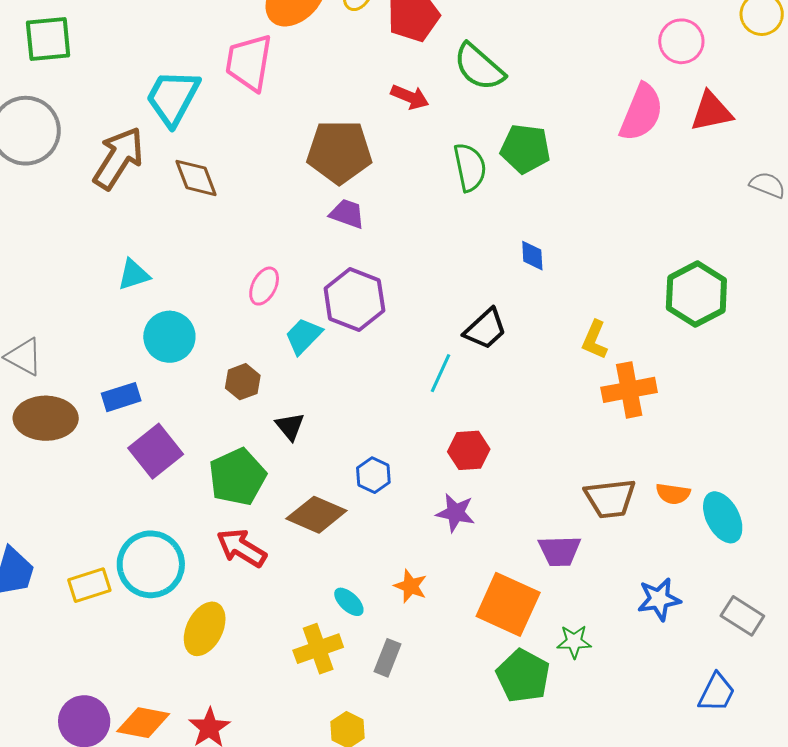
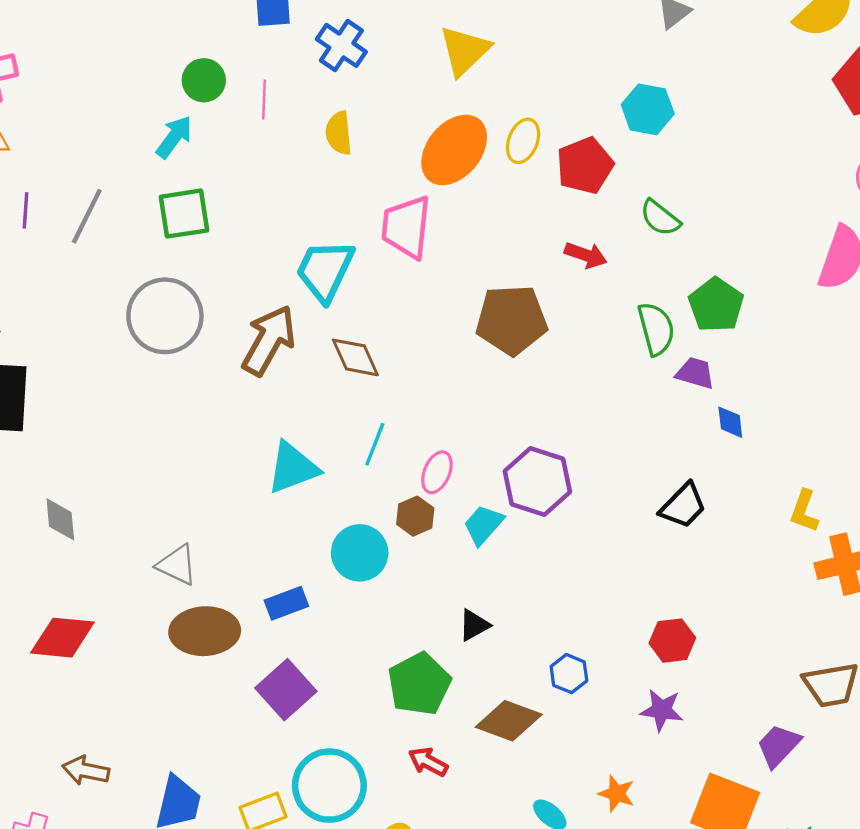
green semicircle: (479, 67) -> (660, 218), size x0.7
green pentagon: (525, 149) -> (716, 305), turned 30
purple trapezoid: (347, 214) -> (695, 373), moved
cyan triangle: (134, 275) -> (293, 468), size x1.5
cyan circle: (169, 337) -> (360, 553), moved
cyan line: (441, 373) -> (375, 444), moved
brown hexagon: (243, 382) -> (415, 516), moved
black triangle: (290, 426) -> (474, 625), turned 44
purple square: (156, 451) -> (286, 690), moved
red arrow: (241, 548) -> (428, 762), size x0.7
purple trapezoid: (560, 551) -> (779, 746), turned 138

